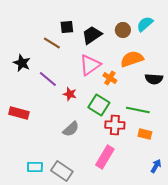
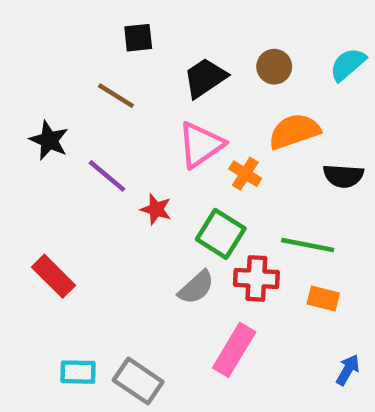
cyan semicircle: (145, 24) -> (348, 64), moved
black square: (67, 27) -> (138, 38), moved
red rectangle: (19, 113) -> (53, 276), moved, turned 30
gray semicircle: (71, 129) -> (196, 287), moved

